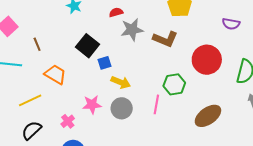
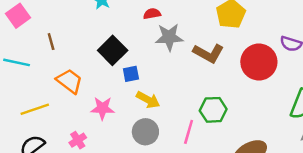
red circle: (207, 60) -> (259, 62), moved
pink star: (92, 105) -> (102, 108), moved

